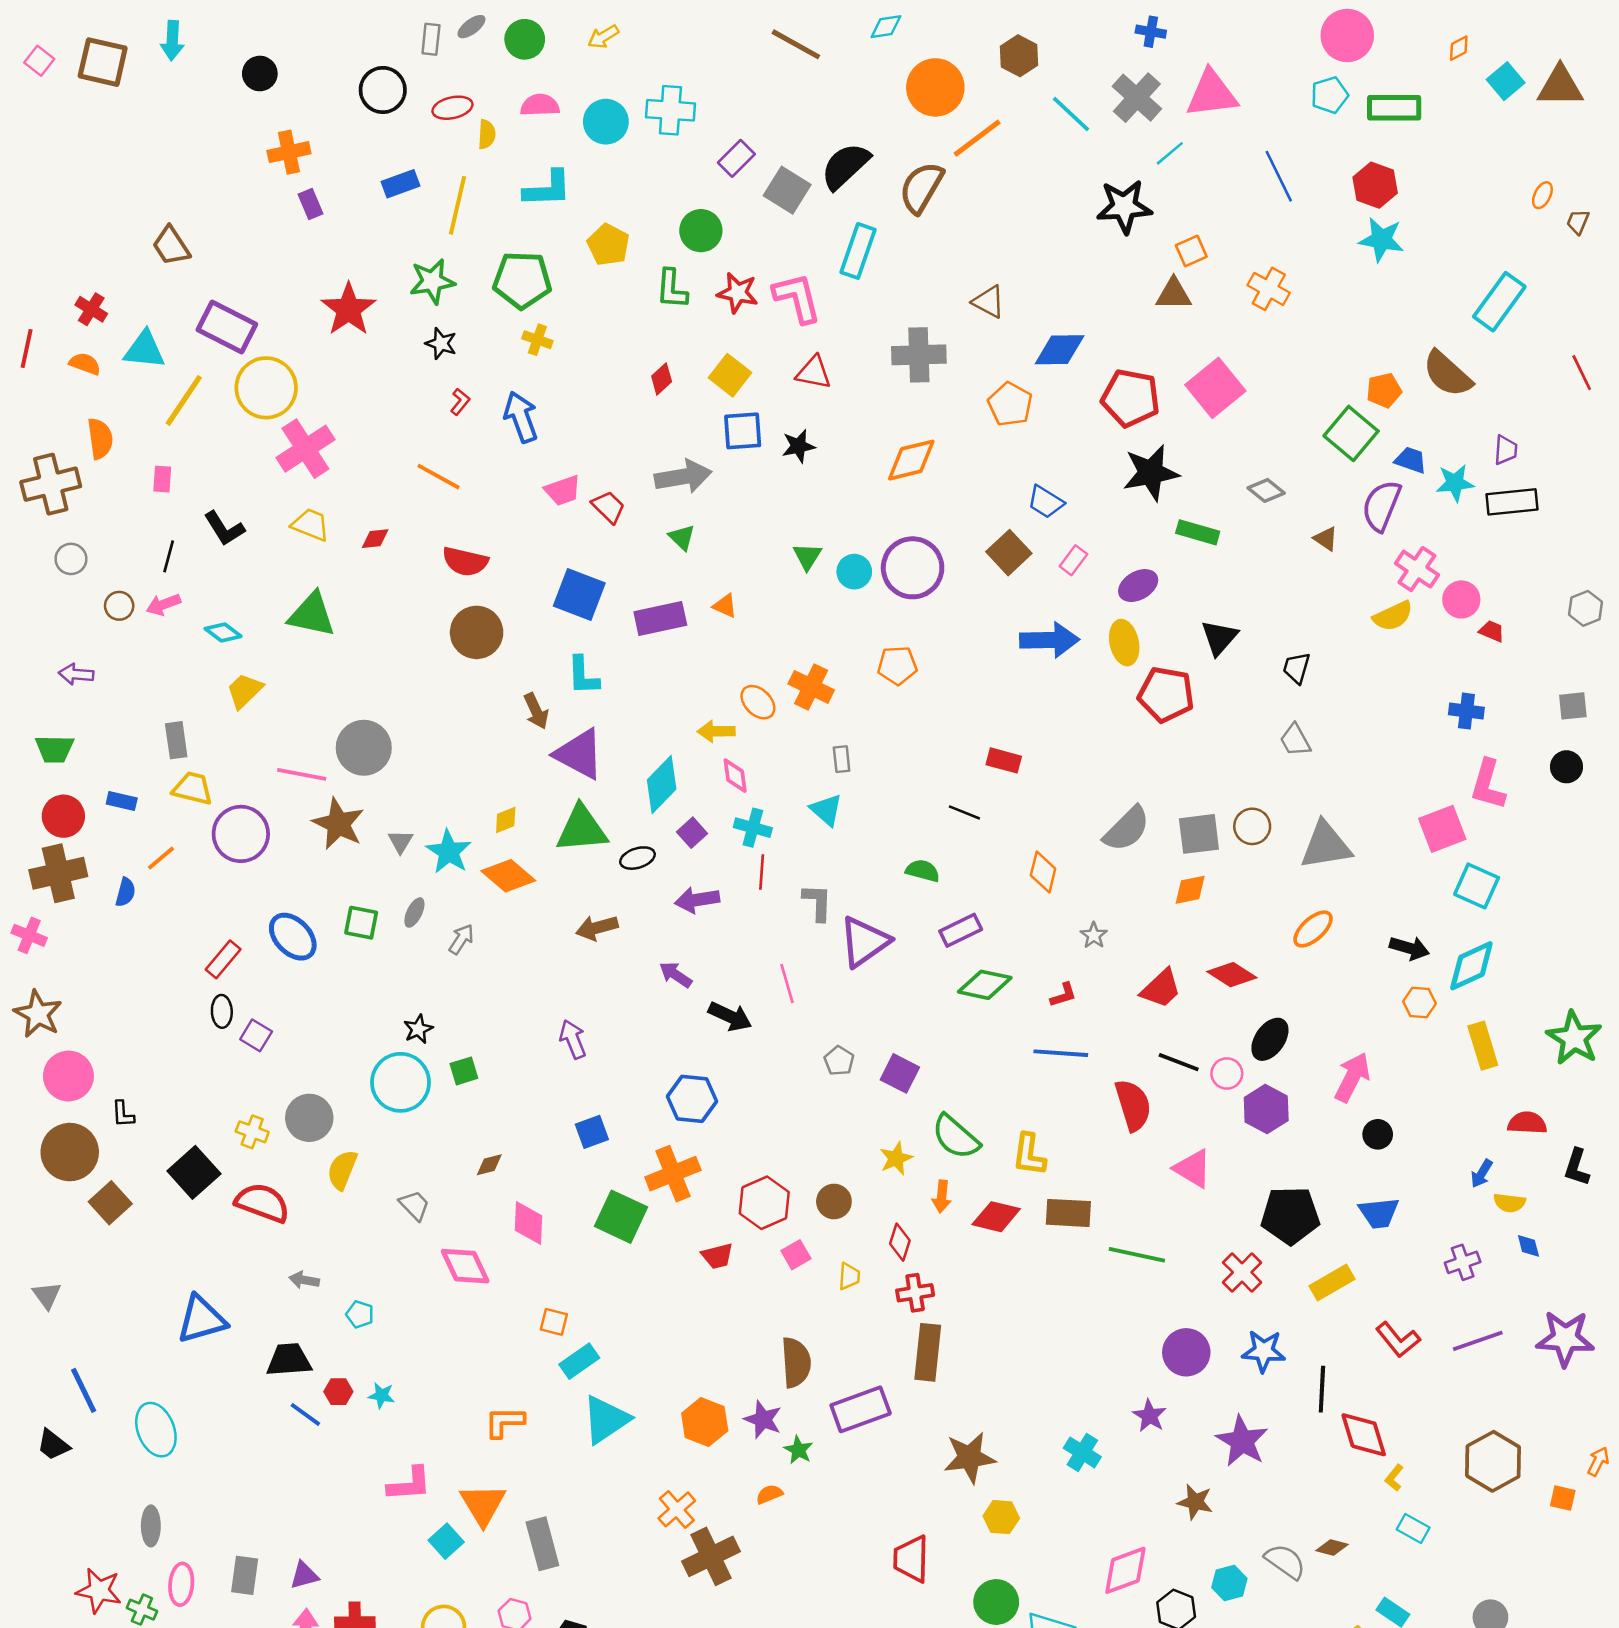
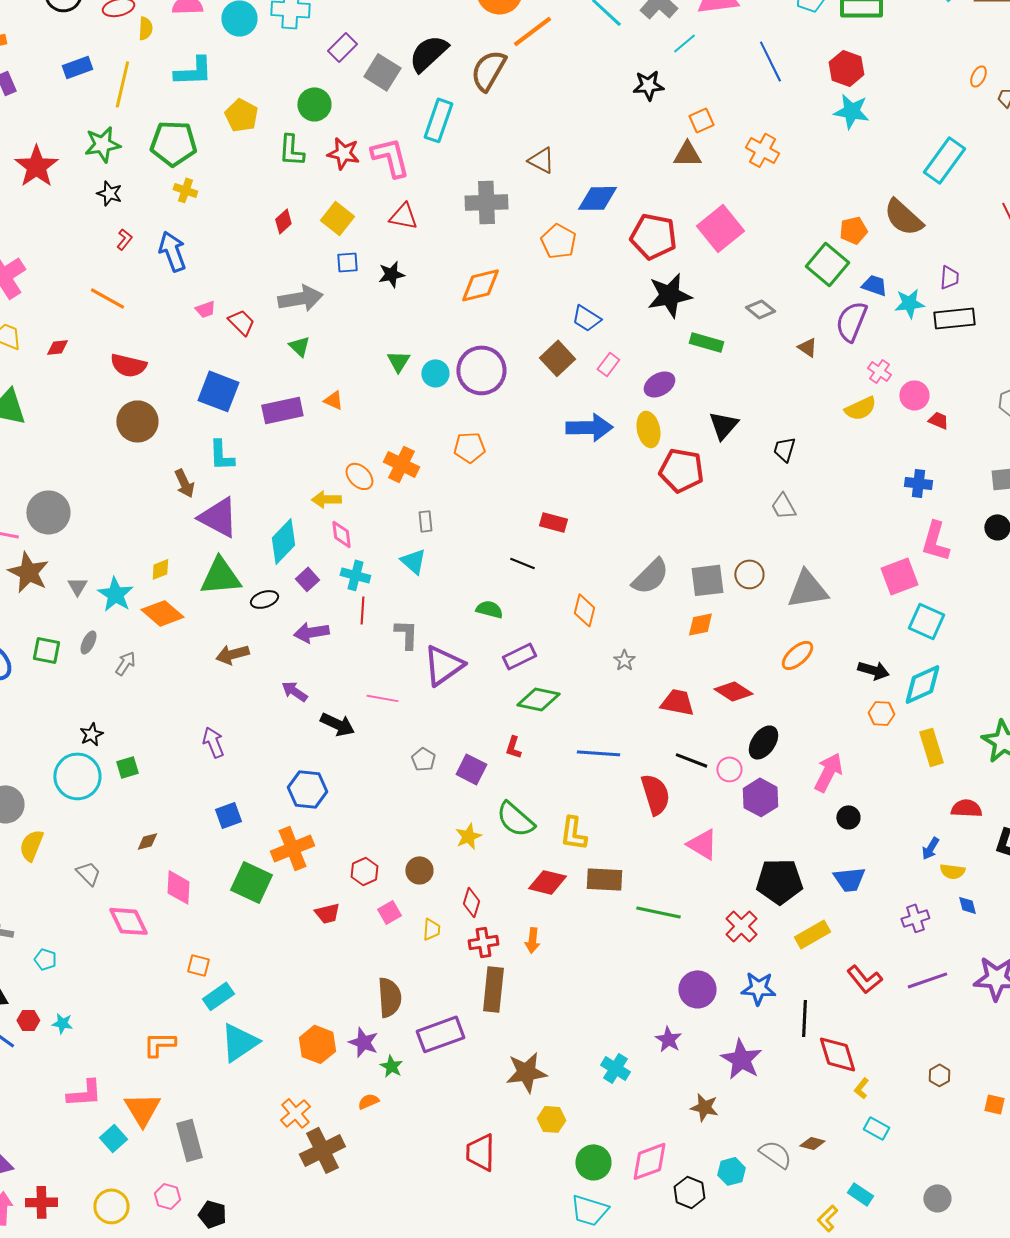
black star: (1124, 207) -> (648, 85), size x0.7
blue square: (743, 431) -> (347, 262), size x0.7
pink trapezoid: (563, 490) -> (205, 309), size x0.7
pink cross: (1417, 569) -> (879, 371), size x0.7
pink line: (787, 984) -> (382, 698), turned -64
red trapezoid: (1161, 989) -> (677, 702), turned -126
red L-shape: (1063, 995) -> (513, 747), moved, turned 125
orange arrow: (942, 1196) -> (532, 940), moved
red hexagon: (764, 1203) -> (364, 871), size x0.7
brown hexagon: (1493, 1461) -> (939, 1075), size x0.5
green circle: (996, 1602) -> (593, 1162), moved

